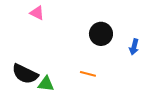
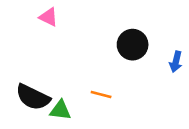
orange line: (88, 74) -> (101, 94), moved

